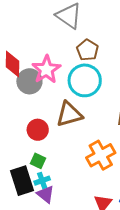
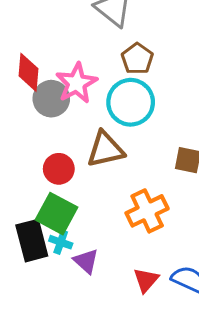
green square: (38, 161) -> (57, 214), size x1.8
cyan cross: (42, 181) -> (61, 242), turned 35
purple triangle: (46, 194) -> (86, 261), moved

